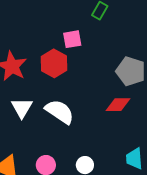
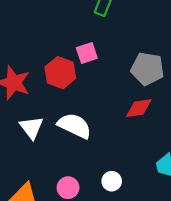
pink square: (72, 39) -> (87, 53), moved

